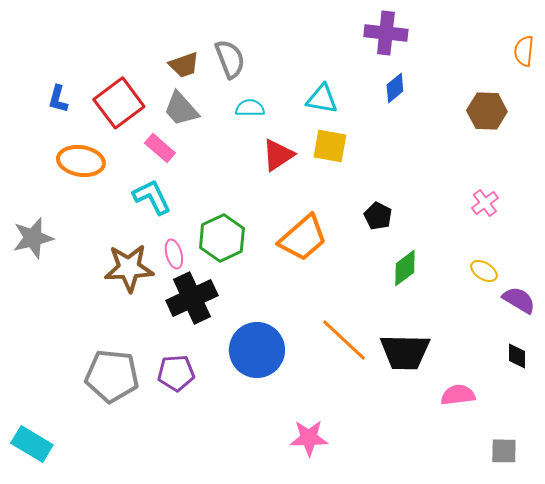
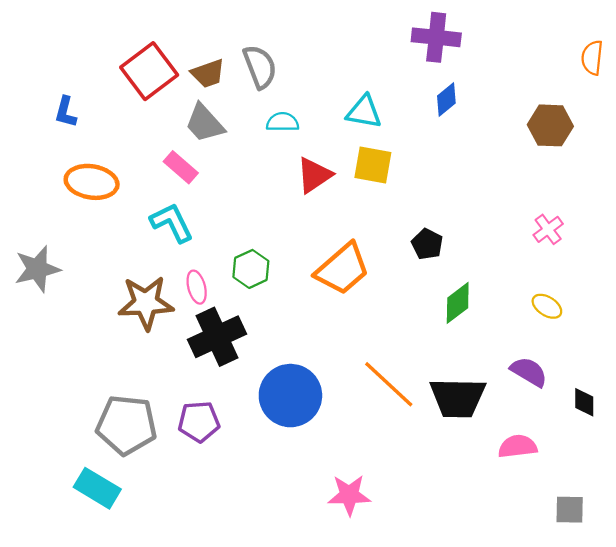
red square: (119, 103) -> (149, 71), moved
green hexagon: (222, 238) -> (251, 269), size x0.7
purple semicircle: (519, 300) -> (529, 372), moved
cyan rectangle: (32, 444) -> (97, 488), moved

